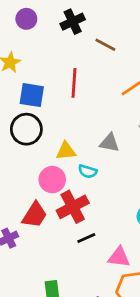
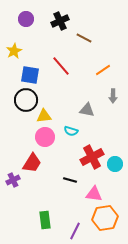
red line: (74, 83) -> (61, 66), turned -45
yellow triangle: (66, 151) -> (44, 116), moved
red cross: (73, 207) -> (92, 157), moved
black line: (86, 238) -> (70, 180), turned 40

